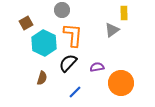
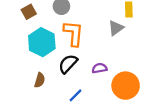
brown square: (26, 23) -> (29, 12), moved

